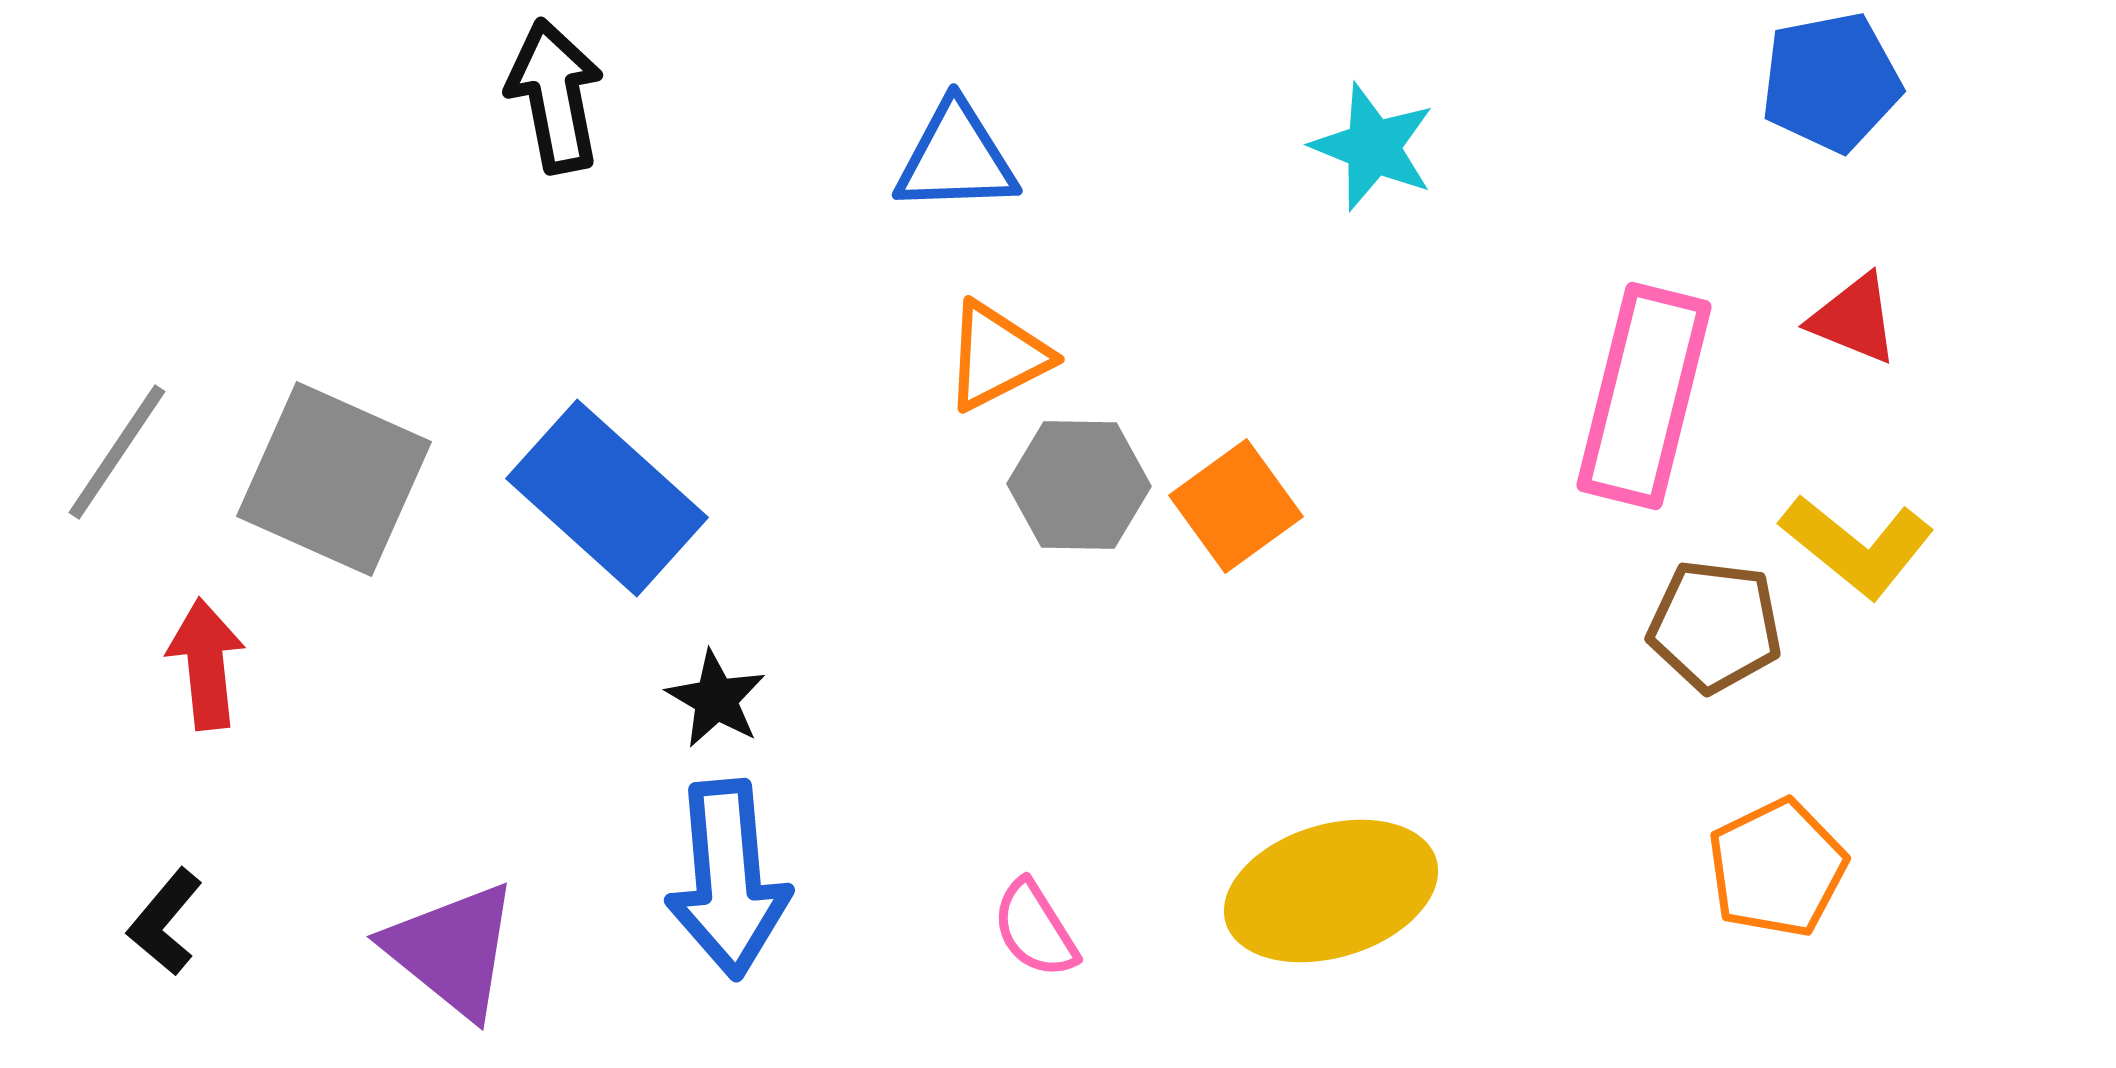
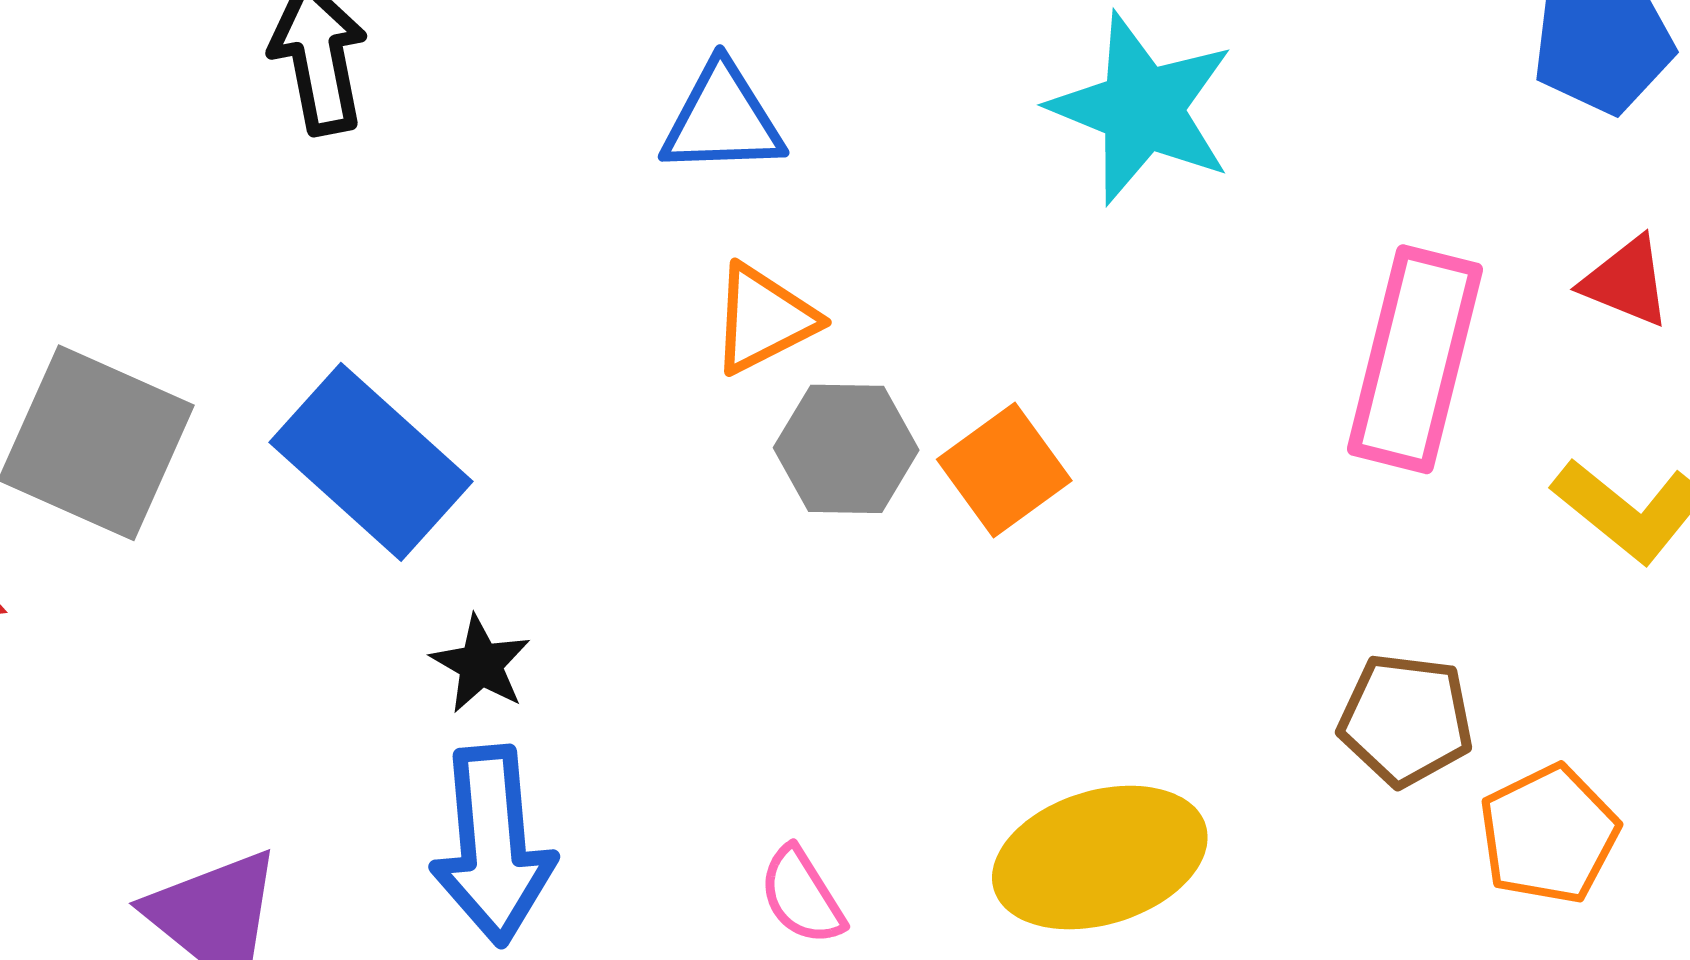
cyan star: (1373, 147) -> (1142, 109), size x1.5
brown pentagon: (1715, 626) -> (1406, 720), moved

